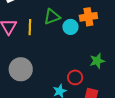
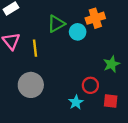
yellow line: (30, 27) -> (35, 48), moved

